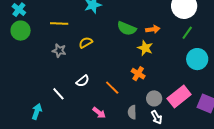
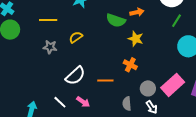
orange arrow: (153, 29) -> (137, 12), moved
white semicircle: (83, 81) -> (75, 76), size x1.5
orange line: (112, 88) -> (105, 80), turned -42
white line: (58, 94) -> (60, 102), moved
pink arrow: (99, 113) -> (83, 102), moved

